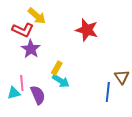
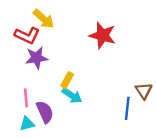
purple star: (31, 49) -> (37, 58), turned 30
cyan triangle: (14, 93) -> (27, 124), moved

